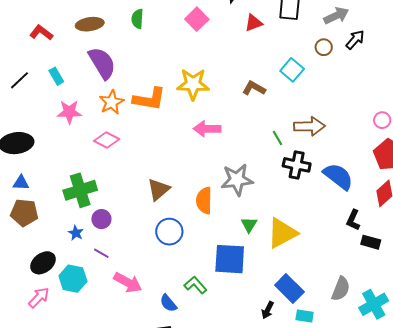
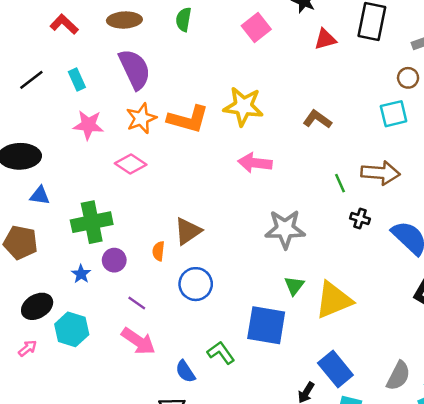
cyan square: (292, 70) -> (394, 114), moved, turned 30
black cross: (297, 165) -> (360, 219), size x0.6
blue triangle: (21, 183) -> (40, 196), moved
orange semicircle: (204, 201) -> (158, 251), moved, size x0.6
purple line: (101, 253) -> (137, 303), moved
pink arrow: (39, 298) -> (28, 348), size x0.7

